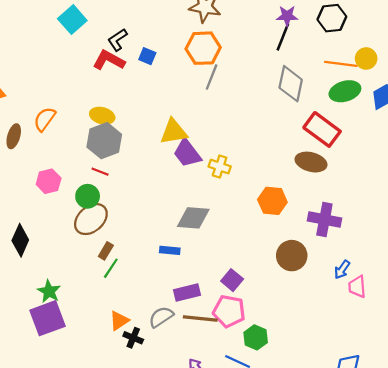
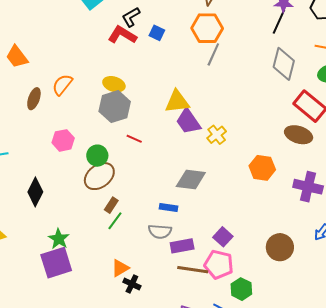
yellow cross: (220, 167) -> (217, 135), turned 30
red line: (100, 172) -> (134, 139), moved
brown circle: (292, 256) -> (280, 247), moved
gray semicircle: (161, 317) -> (160, 232), moved, turned -145

